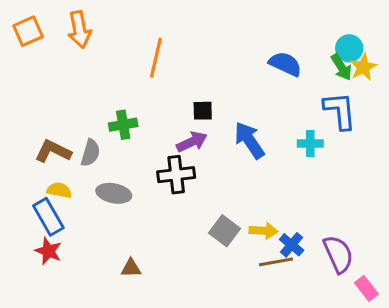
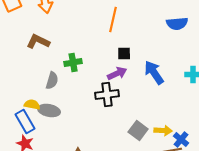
orange line: (156, 58) -> (113, 19), moved
blue semicircle: (285, 64) -> (177, 23), turned 150
brown L-shape: (53, 151) -> (38, 41), moved
gray ellipse: (114, 193) -> (49, 110), moved

